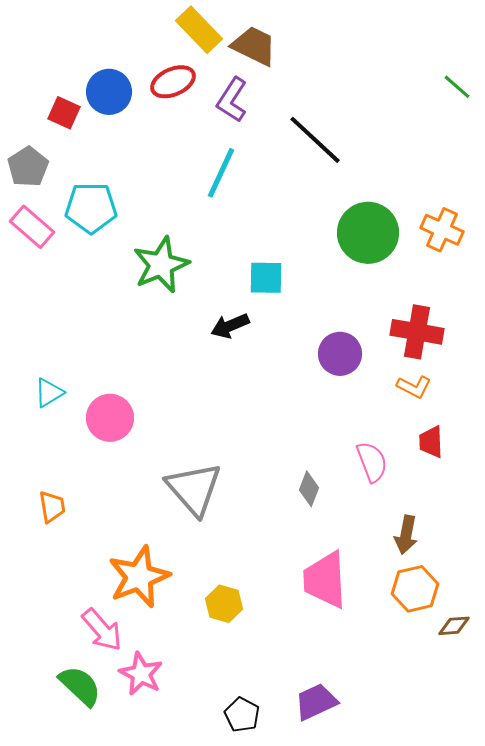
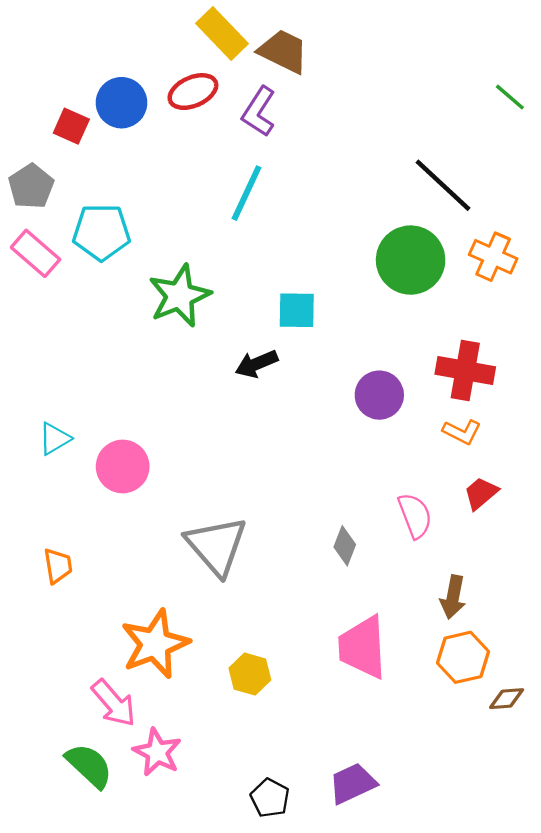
black line: (315, 140) -> (443, 185), moved
red trapezoid: (431, 442) -> (481, 493), turned 52

